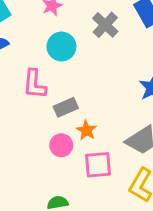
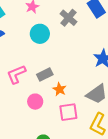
pink L-shape: (35, 84) -> (16, 74), moved, turned 65
pink circle: (61, 145) -> (35, 102), moved

